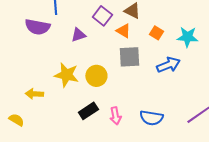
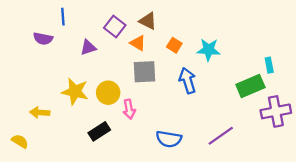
purple semicircle: (37, 27) -> (43, 39), size x0.7
blue arrow: (168, 65) -> (188, 81), turned -85
pink arrow: (115, 116) -> (129, 109), moved

